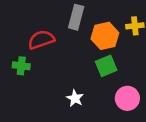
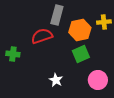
red semicircle: (41, 40) -> (42, 36), moved

